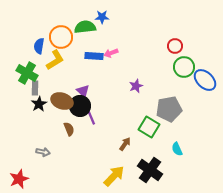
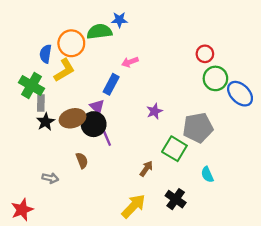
blue rectangle: (94, 56) -> (111, 84), moved, turned -66
purple star: (136, 86) -> (155, 111), moved
brown ellipse: (62, 101) -> (73, 118), turned -35
brown semicircle: (69, 129) -> (82, 160), moved
black cross: (150, 170) -> (176, 199), size x0.7

